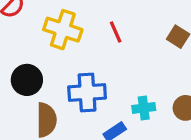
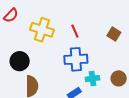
blue cross: (87, 92) -> (76, 59), moved

